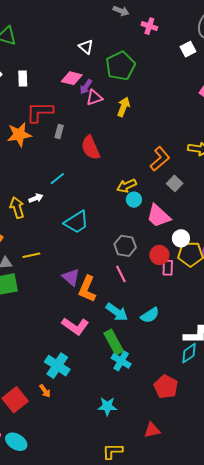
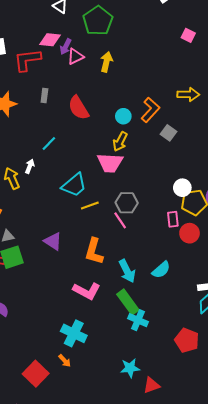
red L-shape: (40, 112) -> (27, 60), moved
yellow arrow: (127, 186) -> (120, 142), turned -30
white arrow: (36, 198) -> (30, 166), turned -40
cyan circle: (134, 200) -> (123, 116), moved
pink trapezoid: (158, 216) -> (110, 163), moved, turned -32
yellow line: (31, 255) -> (90, 205), moved
red circle: (159, 255) -> (190, 233), moved
pink line: (121, 274) -> (120, 220), moved
purple triangle: (71, 277) -> (53, 241), moved
cyan arrow: (117, 312) -> (127, 271), turned 35
red triangle: (152, 430) -> (151, 385), moved

